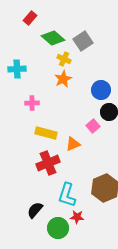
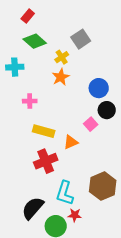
green diamond: (53, 38) -> (35, 41), moved
yellow cross: (64, 59) -> (62, 57), turned 32
black semicircle: (35, 210) -> (33, 208), size x1.4

